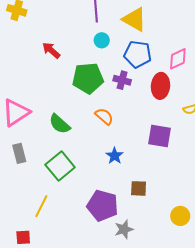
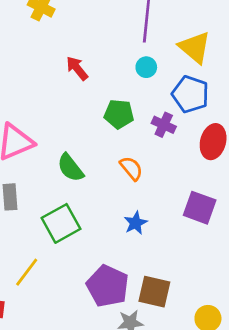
green pentagon: (88, 78) -> (119, 114), size x0.7
brown square: (139, 188) -> (154, 292), moved, size x1.4

